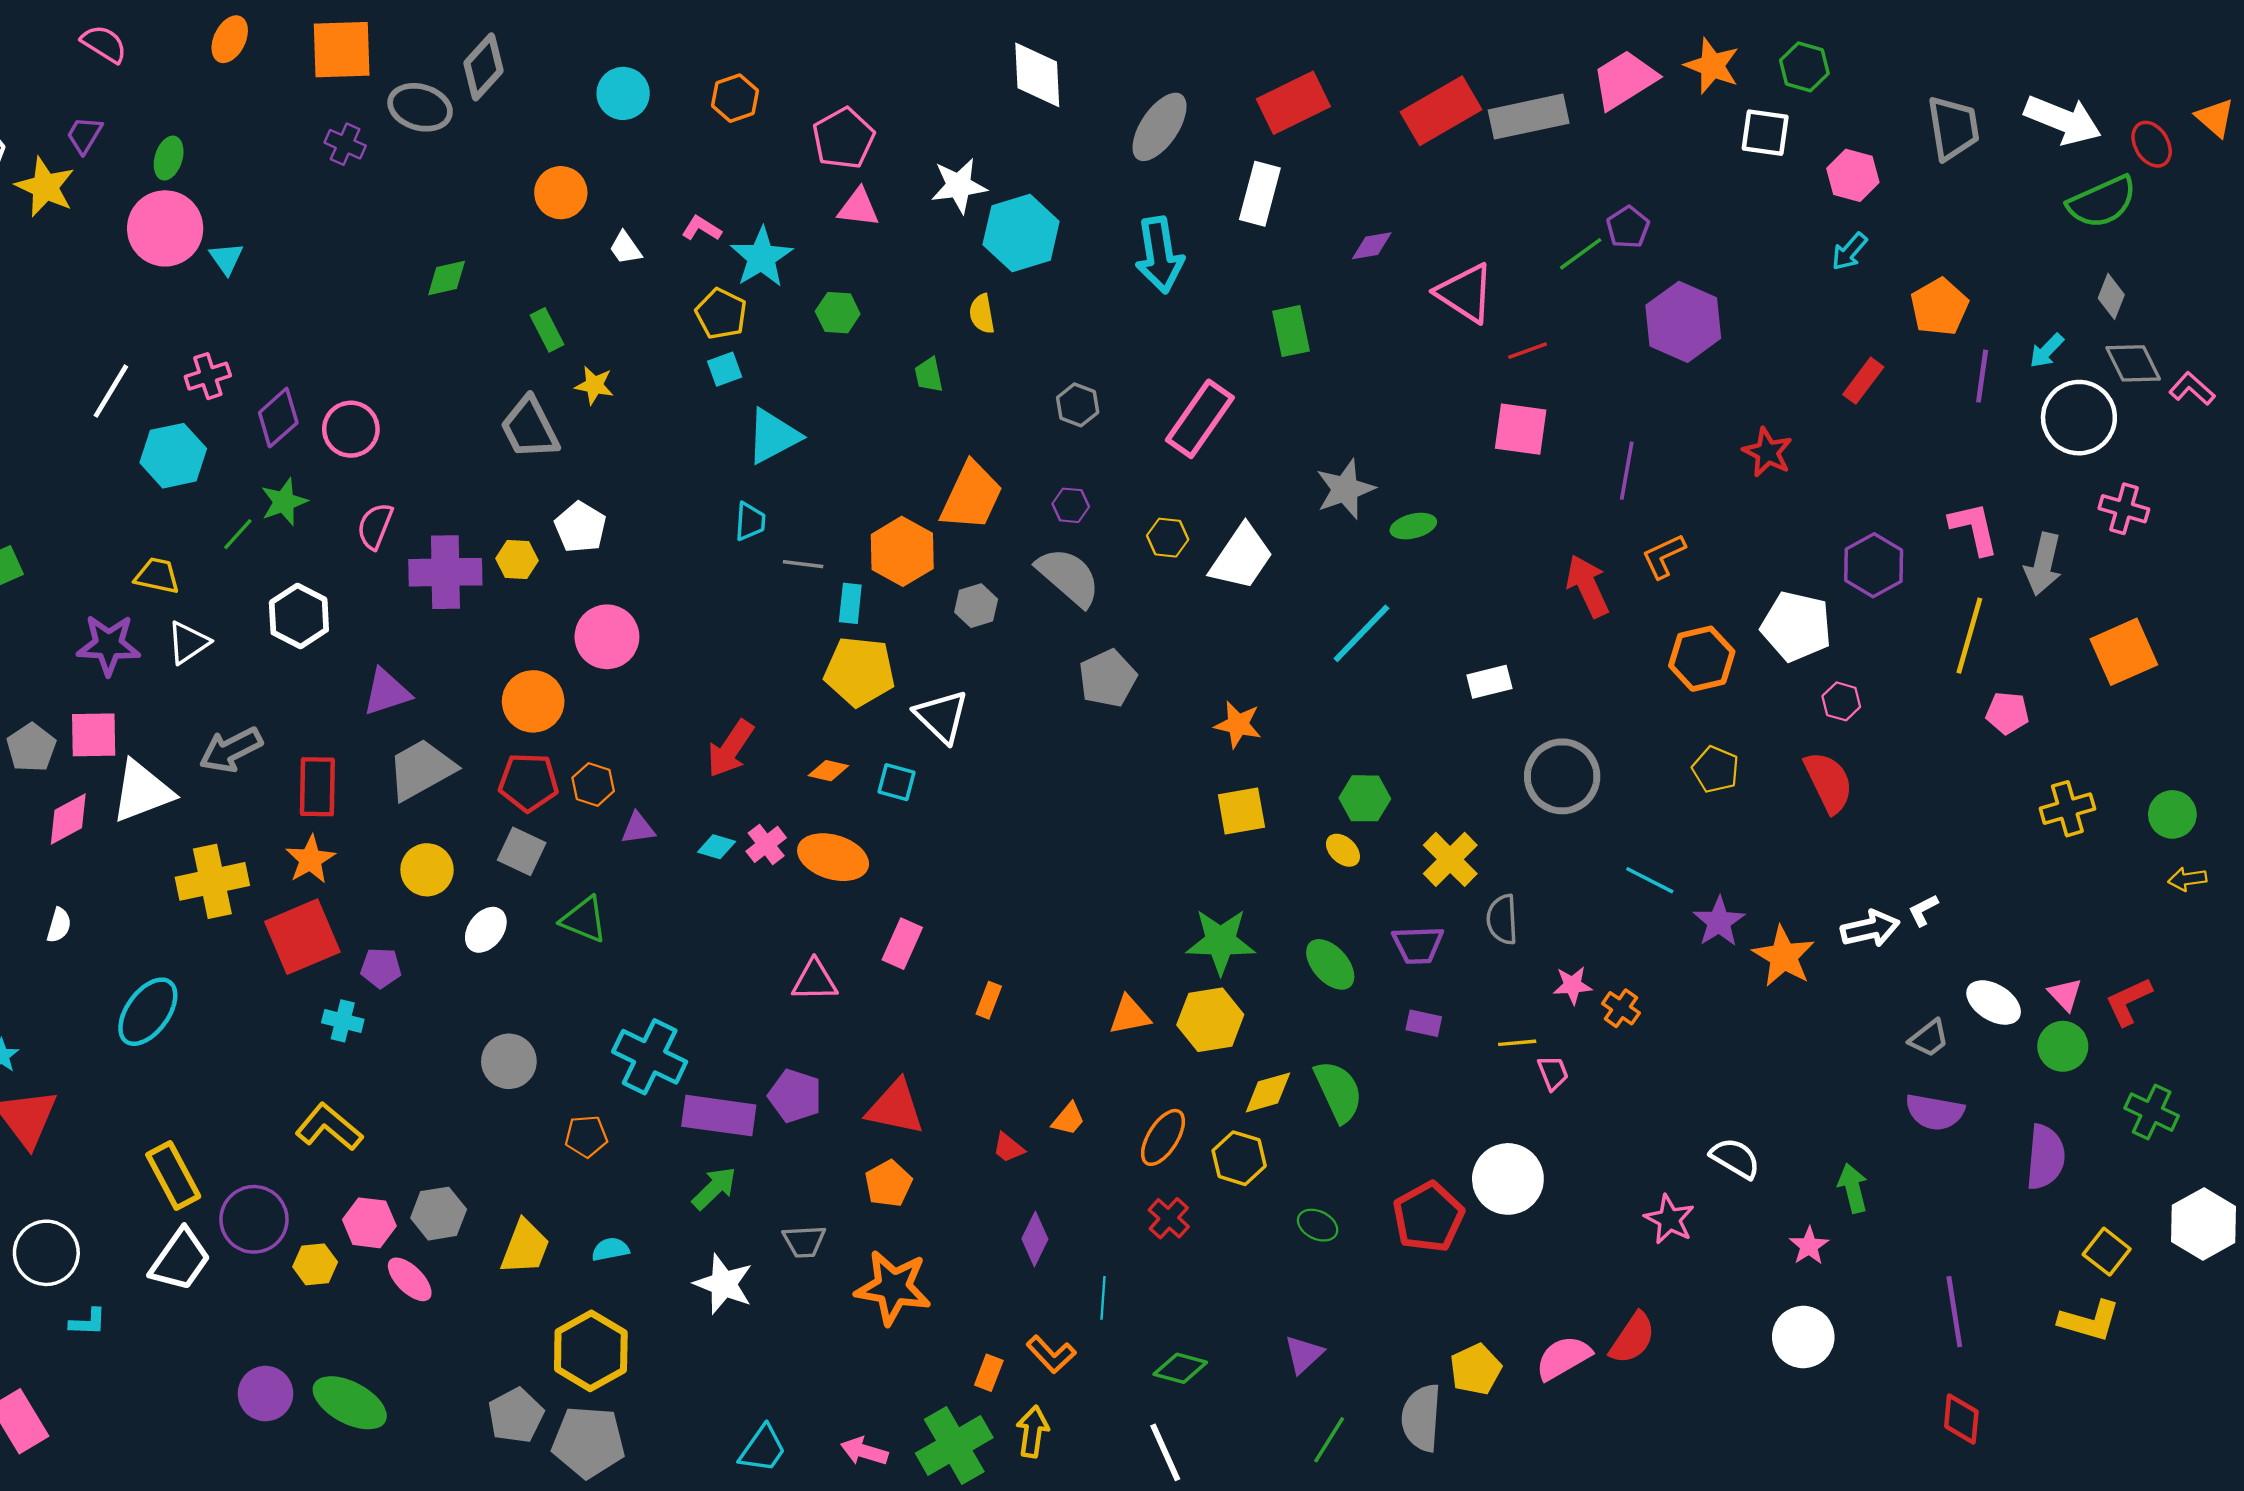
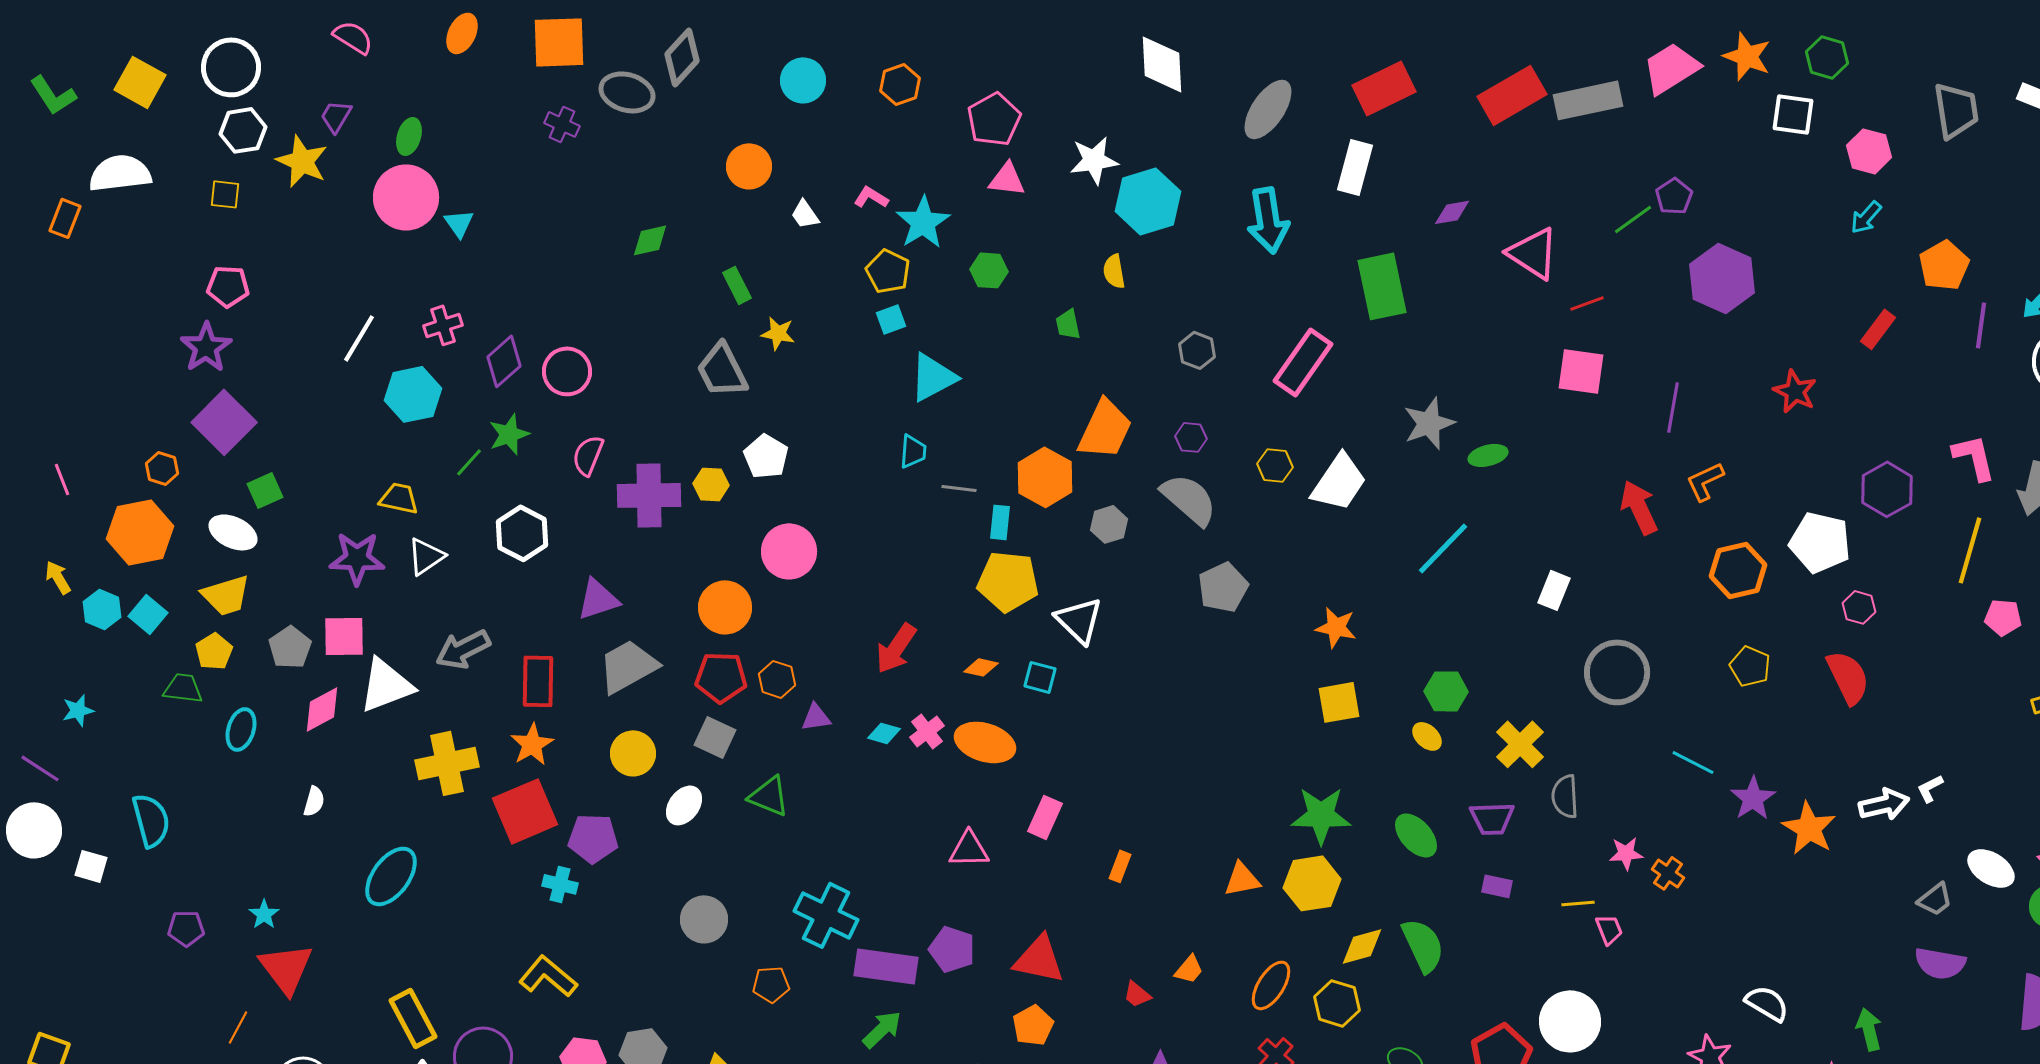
green rectangle: (1291, 331) -> (1382, 286), size x1.5
white rectangle: (1489, 682) -> (1554, 590), turned -54
purple pentagon: (381, 968) -> (593, 838), size x1.4

